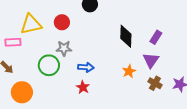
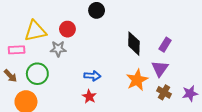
gray star: (64, 48) -> (58, 49), moved
green circle: (49, 65) -> (37, 74), moved
orange star: (129, 71) -> (137, 80), size x1.5

